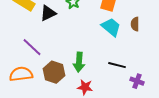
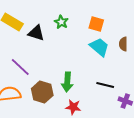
black triangle: (48, 13) -> (36, 33), turned 42

